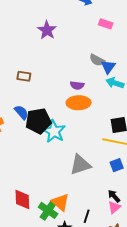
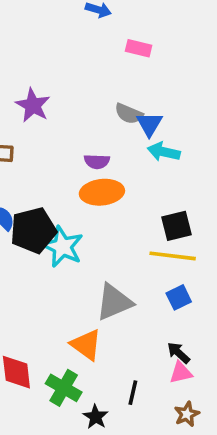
purple star: (47, 30) -> (33, 105), moved
orange triangle: (60, 202) -> (86, 345), moved
pink triangle: (114, 207) -> (181, 373), turned 32

